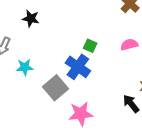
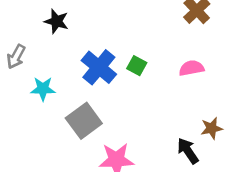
blue cross: (78, 67) -> (99, 67), moved

